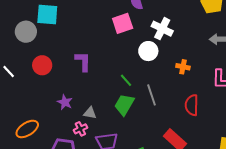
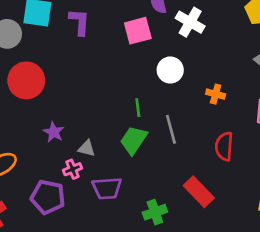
white cross: (162, 29) -> (190, 22), moved
purple L-shape: (83, 61) -> (80, 22), moved
red circle: (42, 65) -> (26, 80), size x1.4
green line: (126, 80) -> (138, 108), turned 32

